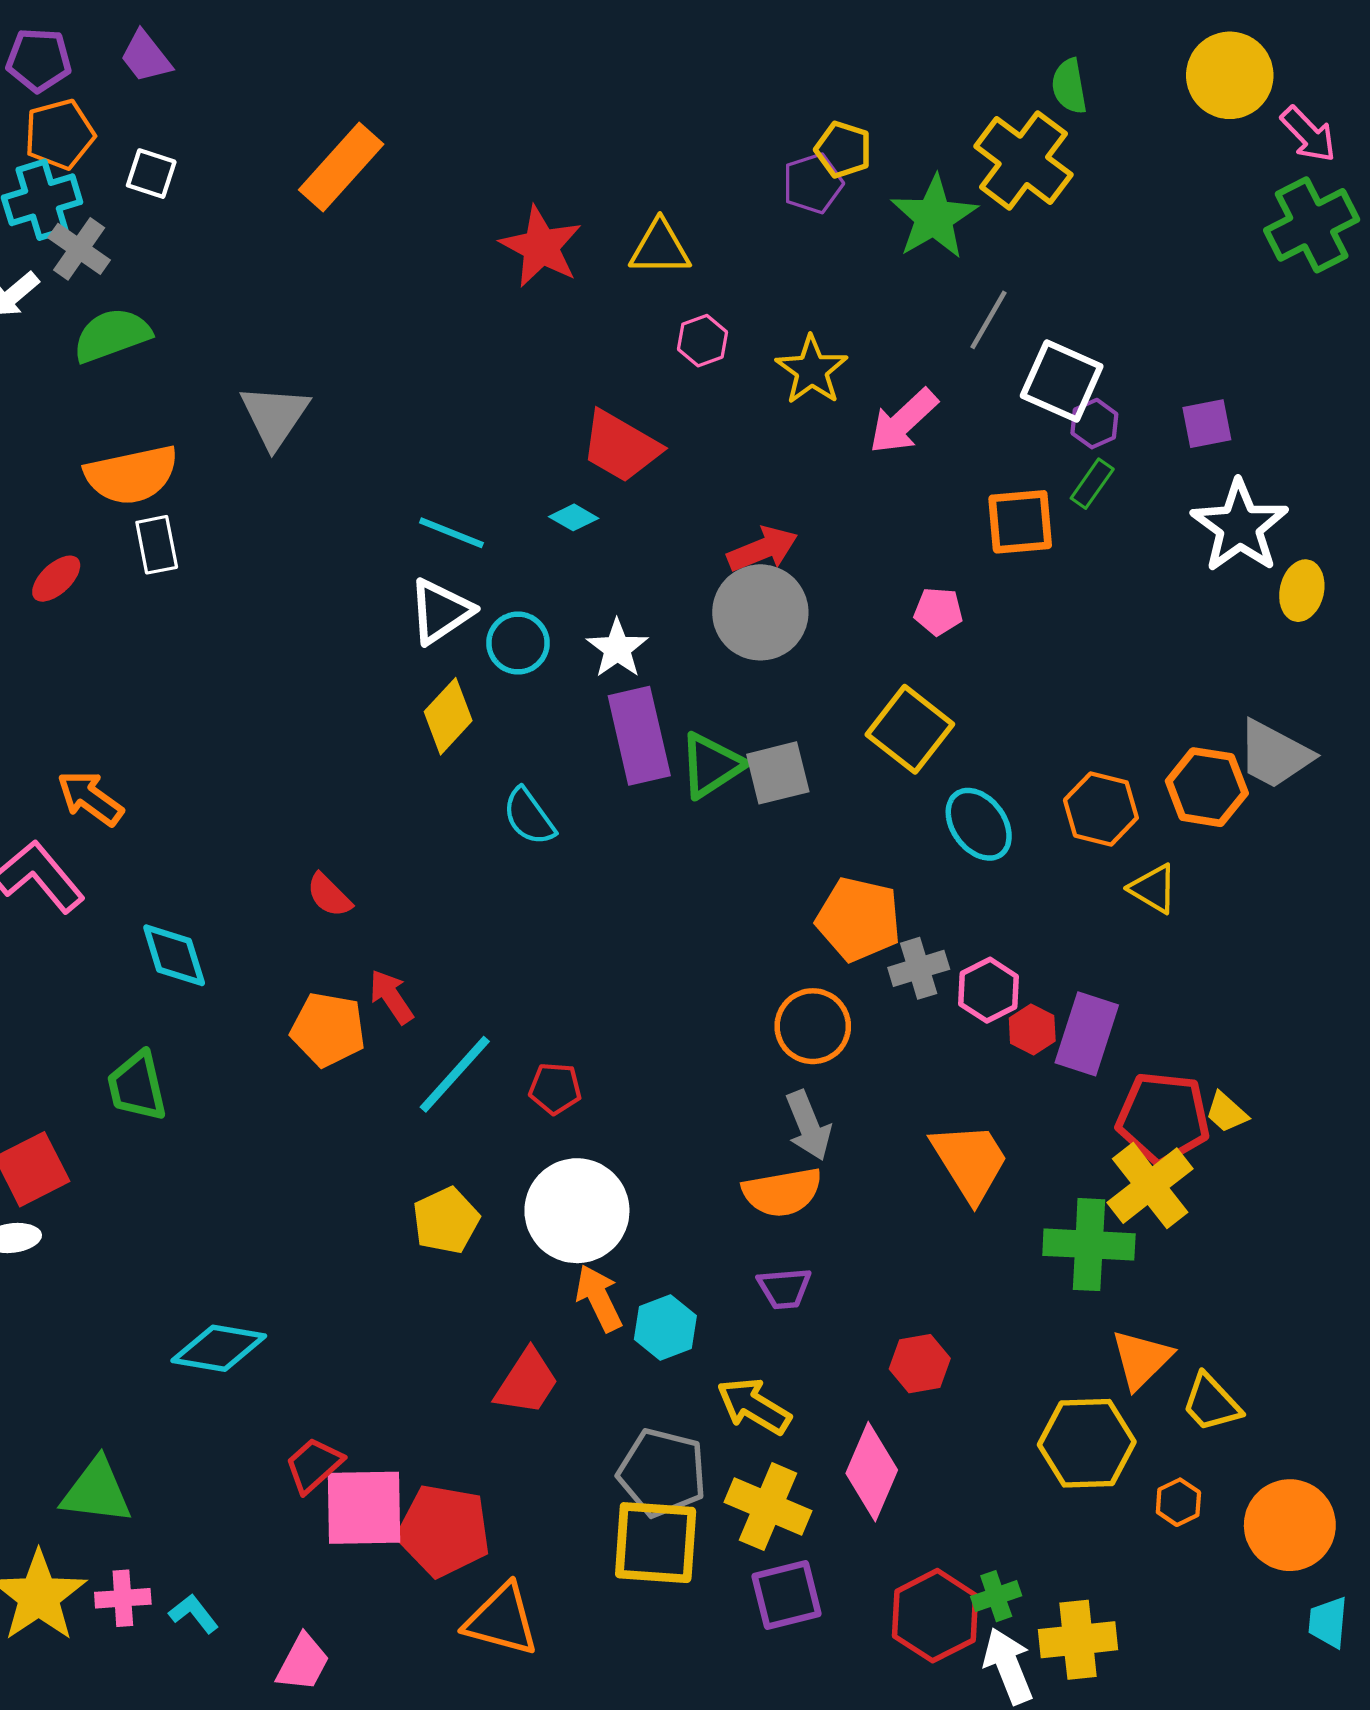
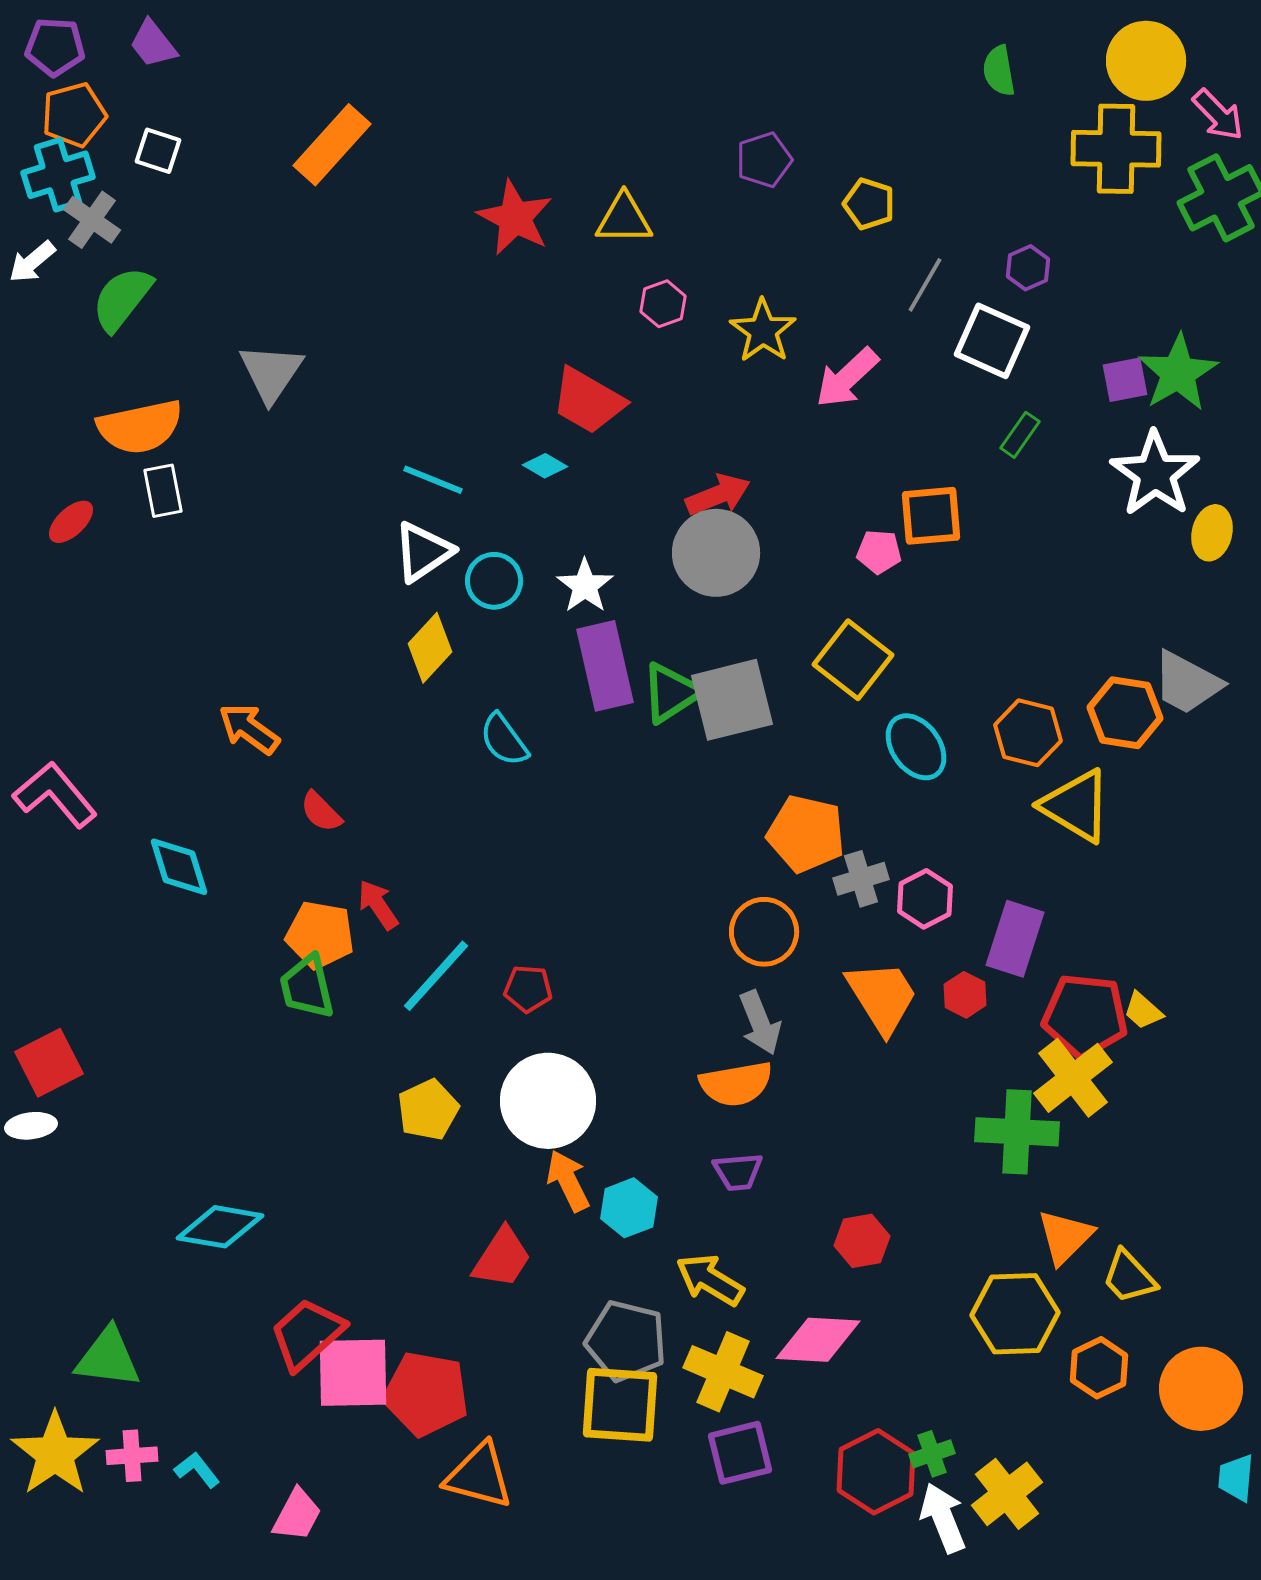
yellow pentagon: (843, 150) -> (869, 204), moved
yellow cross: (1023, 160) -> (1116, 149), moved, turned -36
green star: (934, 217) -> (1178, 373), moved
green semicircle: (112, 335) -> (122, 299), turned -32
purple hexagon: (1094, 424) -> (1028, 268), moved
orange square: (1020, 522) -> (931, 516), moved
gray square: (778, 773) -> (732, 700), size x1.4
orange arrow: (90, 798) -> (249, 729), moved
yellow triangle: (1153, 889) -> (1076, 806), size x1.6
red hexagon: (1032, 1029) -> (965, 995), moved
green trapezoid: (137, 1086) -> (307, 987), moved
orange trapezoid: (970, 1162) -> (882, 997), moved
red trapezoid: (314, 1465) -> (307, 1334), size x1.4
pink diamond: (872, 1472) -> (818, 1340), turned 70
orange hexagon: (1178, 1502) -> (1099, 1368), size x1.4
yellow cross: (1078, 1640) -> (1007, 1494), turned -32

